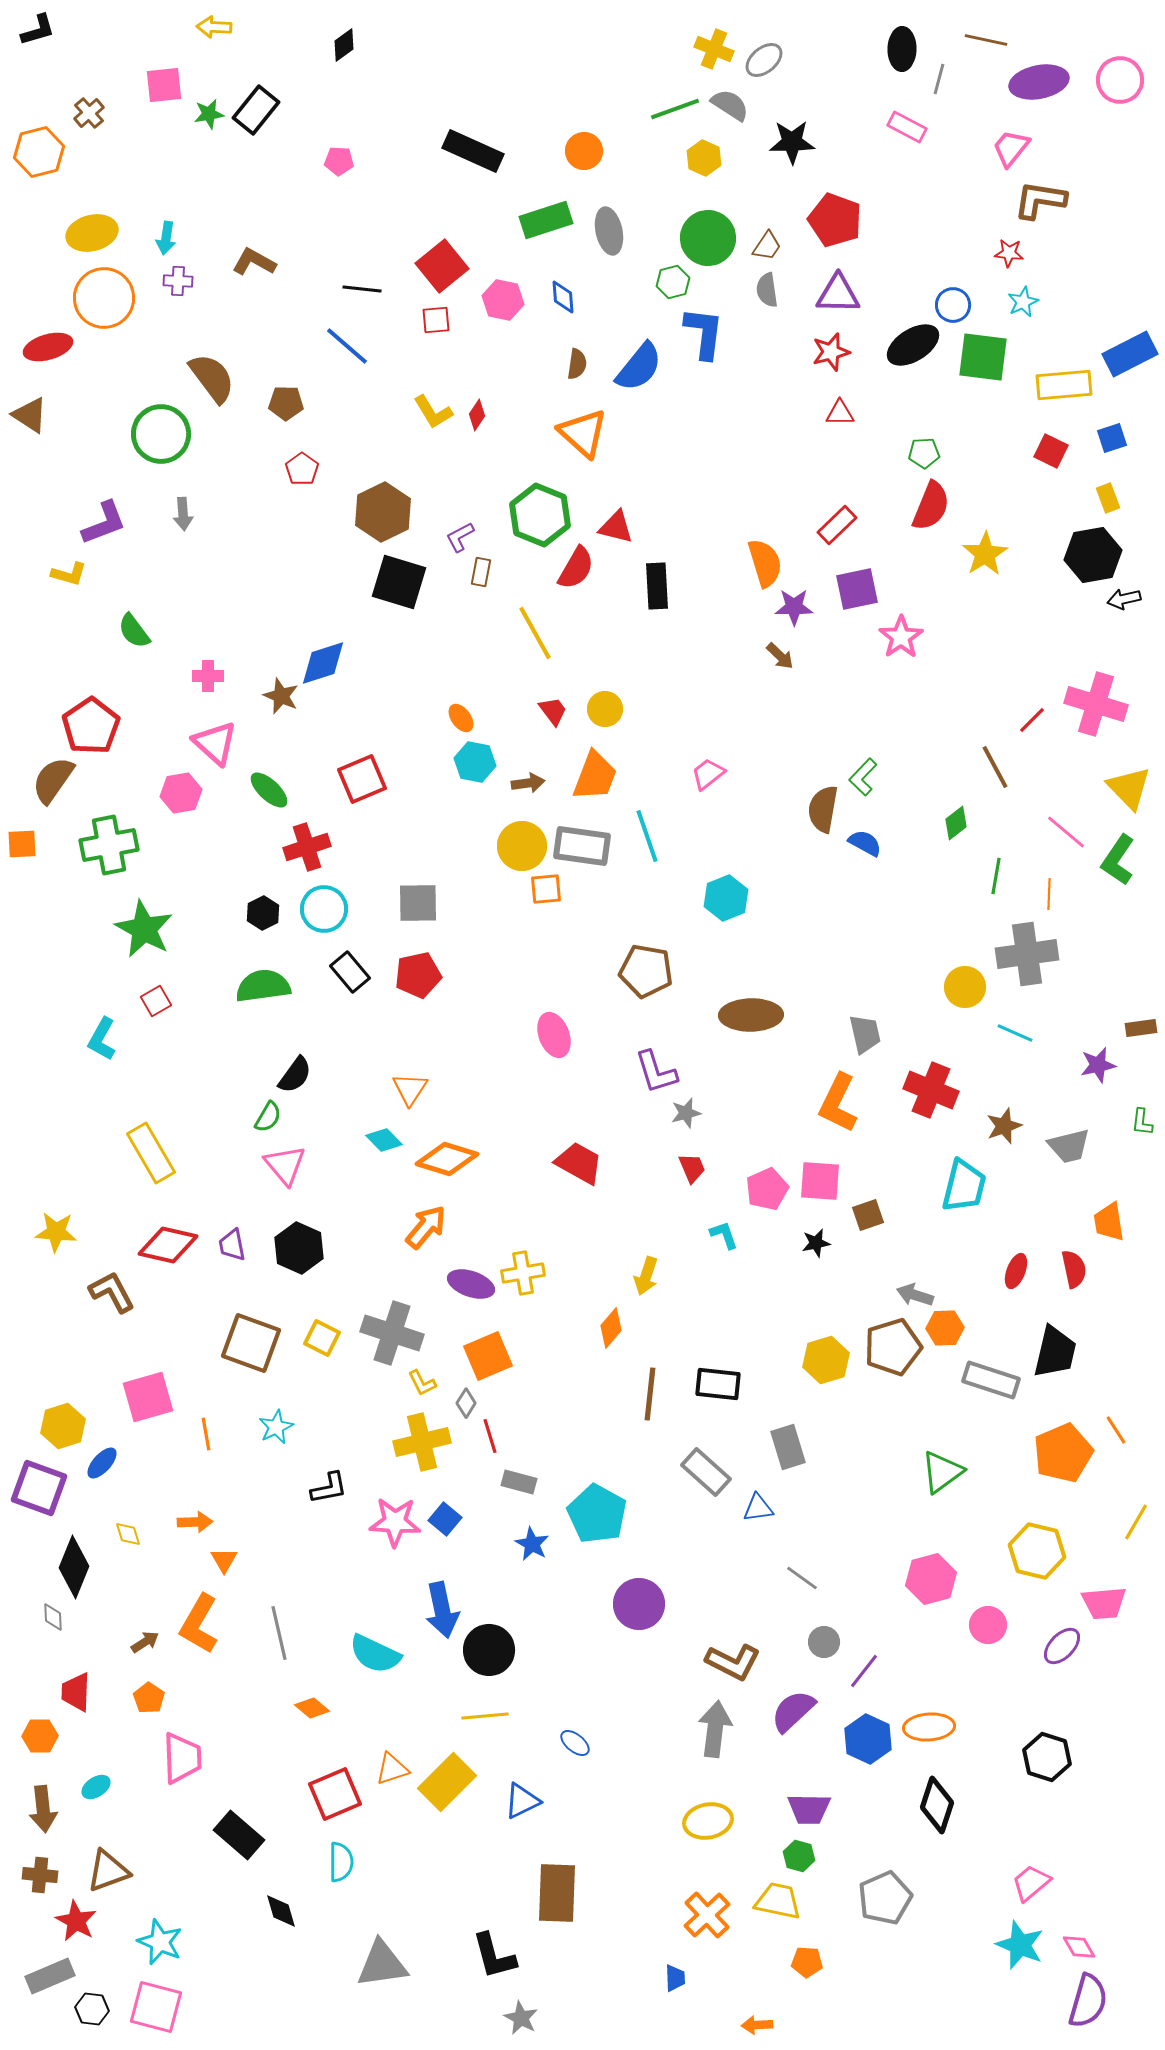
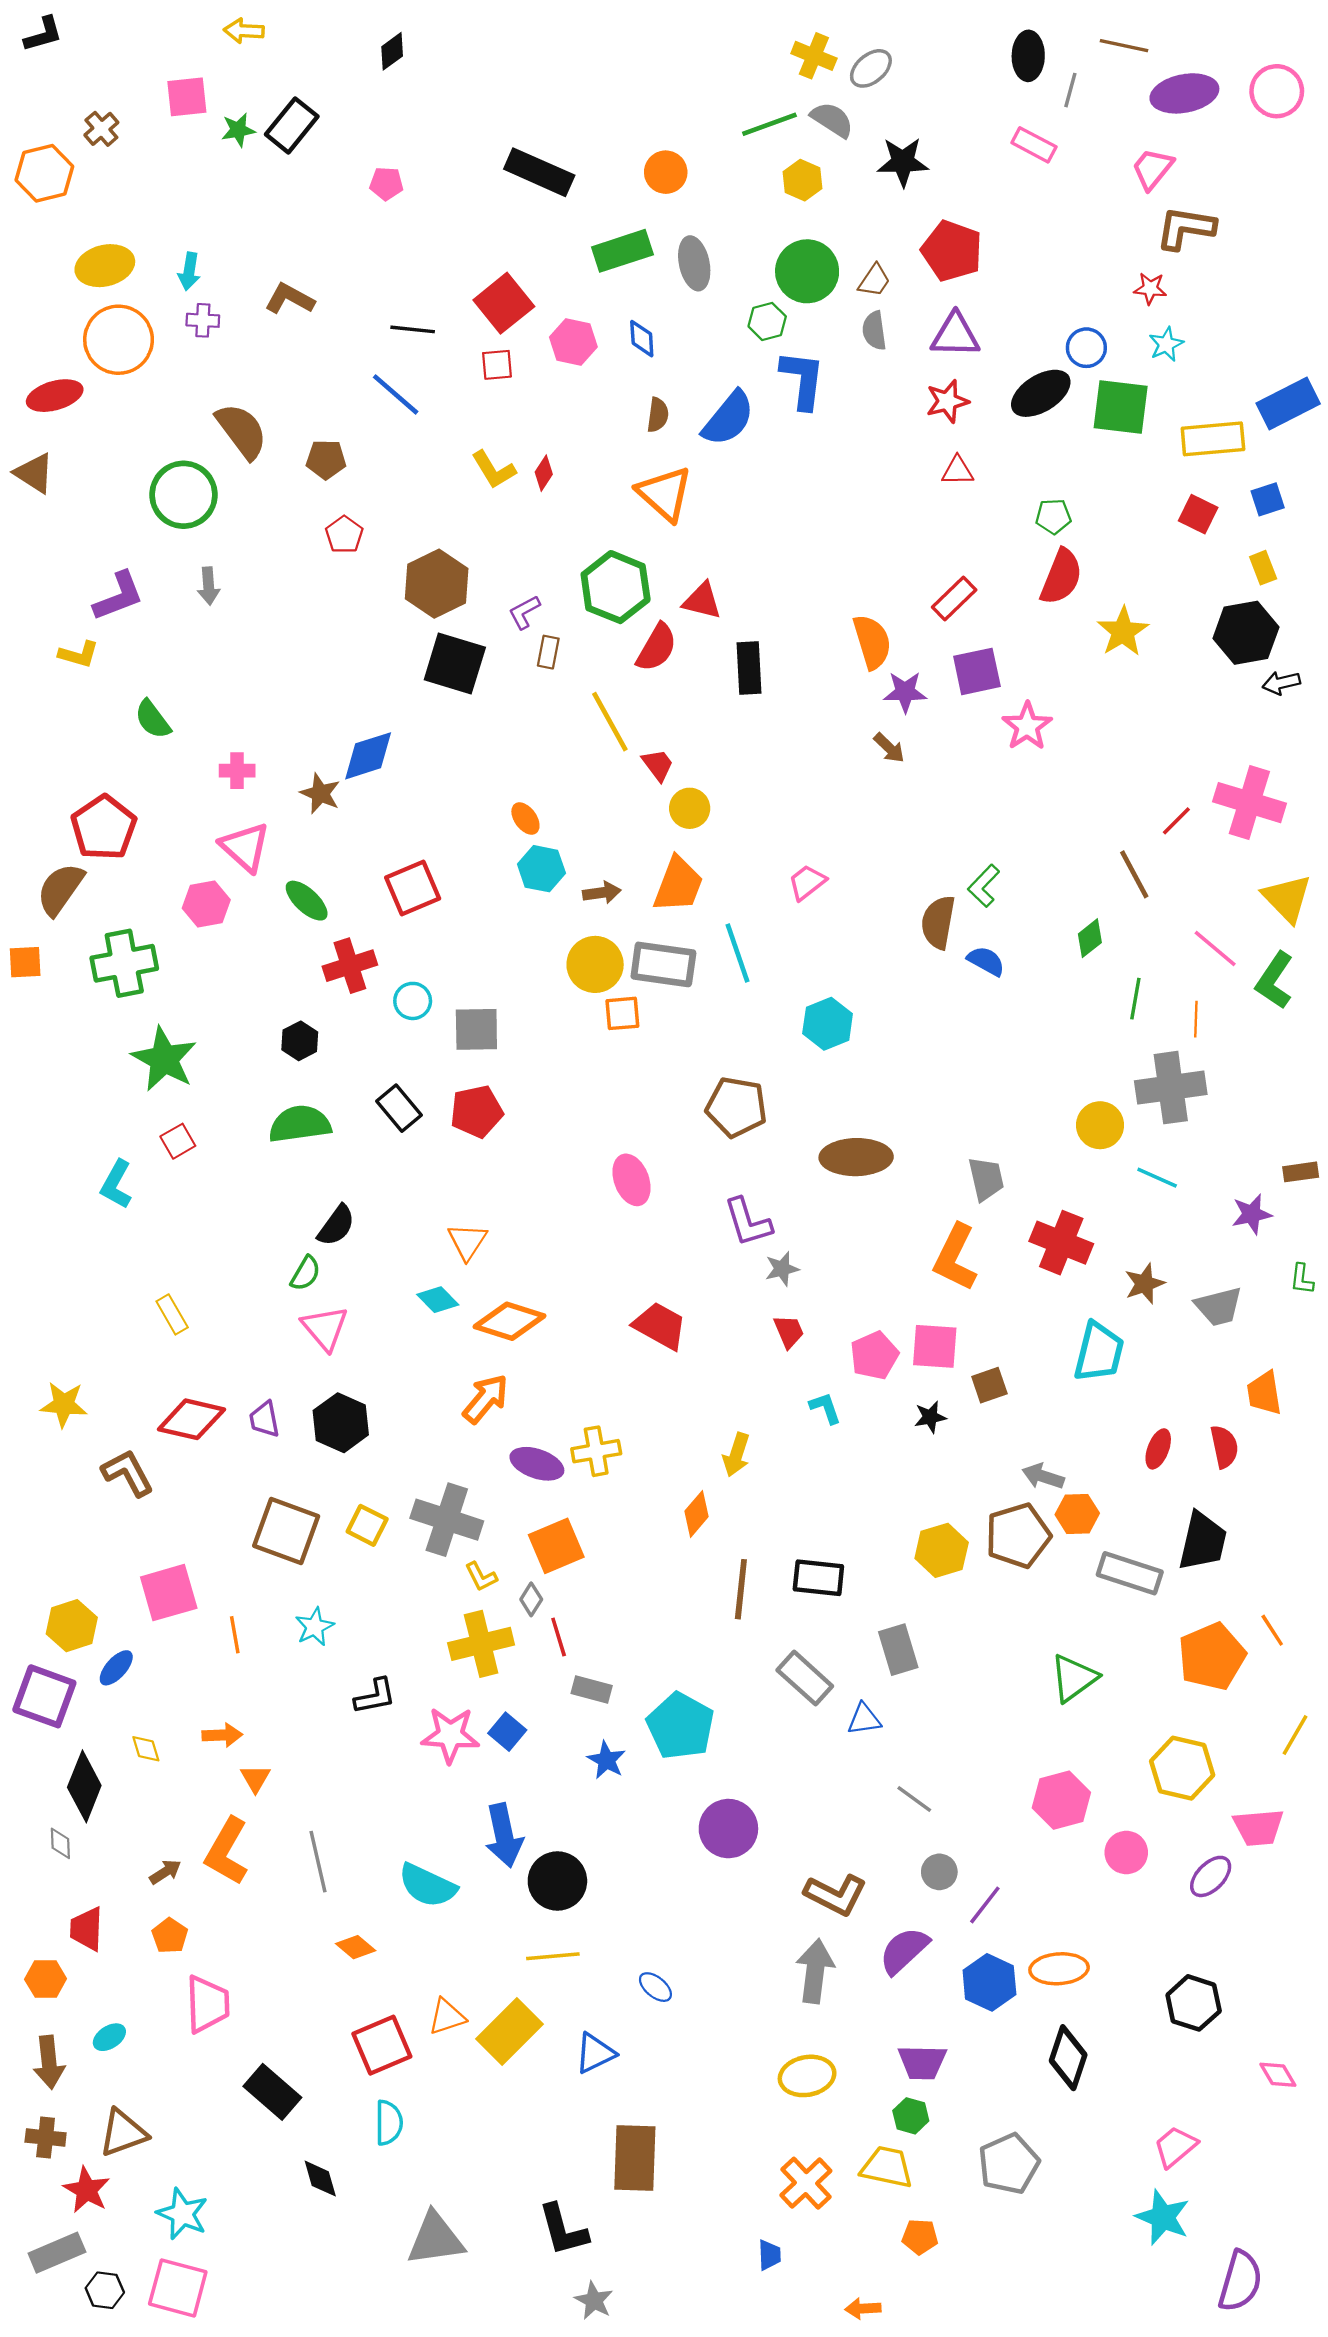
red trapezoid: (553, 711) -> (658, 765), moved
cyan circle: (324, 909) -> (413, 1001), moved, size x0.7
yellow rectangle: (151, 1153) -> (172, 1314), size x0.6
pink diamond: (1079, 1947) -> (1278, 2075), moved

